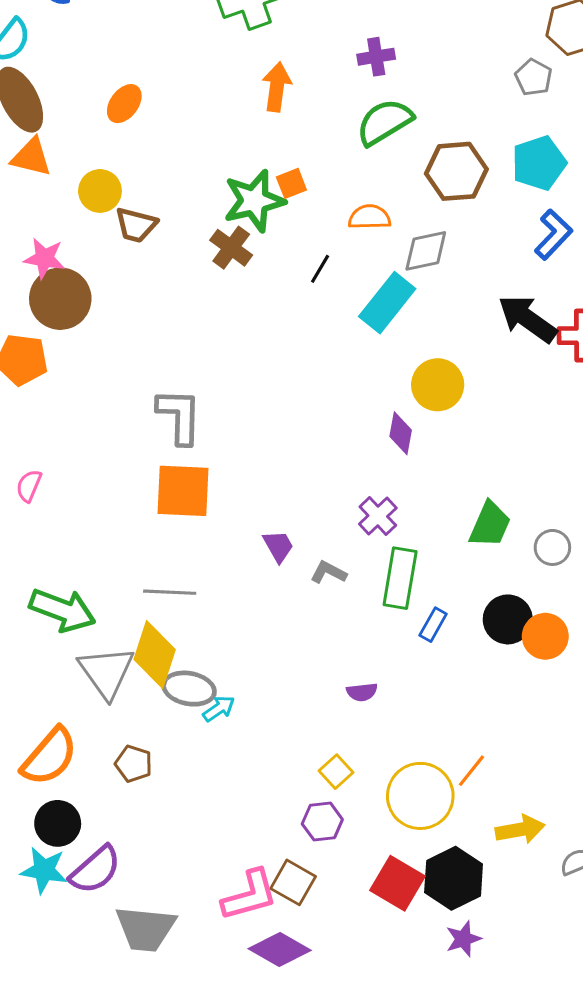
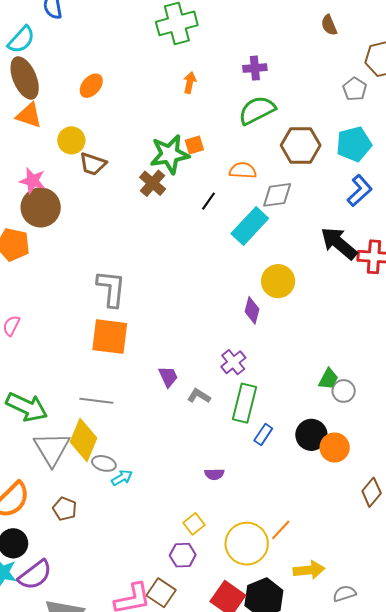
orange arrow: (277, 87) -> (190, 83), size x0.7
green trapezoid: (490, 525) -> (328, 379), moved, size x0.7
gray ellipse: (189, 689) -> (104, 463), size x0.7

